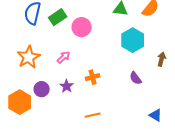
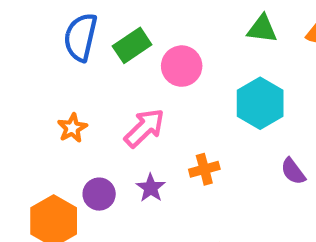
cyan hexagon: (133, 40) -> (260, 103), moved
orange star: (29, 57) -> (72, 128), size x0.6
pink arrow: (64, 57) -> (144, 128), size x1.5

